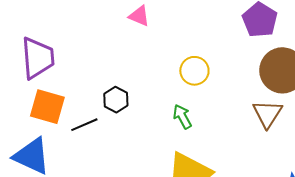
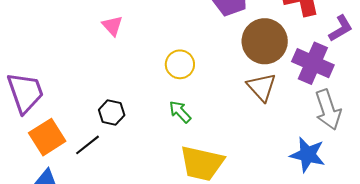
pink triangle: (139, 16) -> (112, 26), turned 40
orange square: (47, 107) -> (47, 137), turned -33

